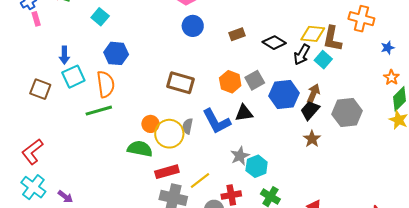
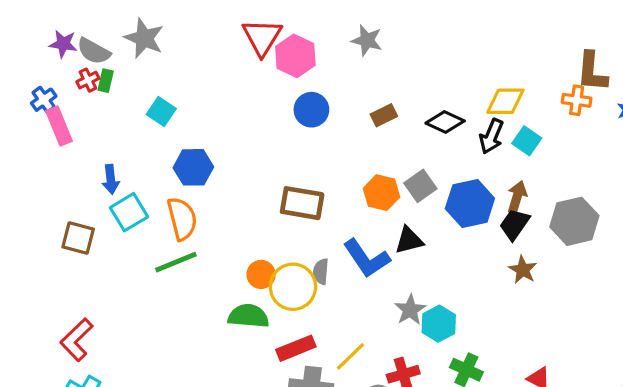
pink rectangle: (36, 19) -> (59, 126), size x1.6
orange cross: (361, 19) -> (577, 100), moved, size x0.7
brown L-shape: (332, 39) -> (592, 72), moved

